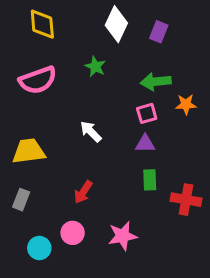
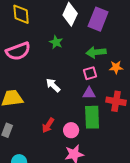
purple rectangle: (159, 32) -> (98, 19), size x1.6
green rectangle: (150, 180) -> (92, 117), size x1.6
red cross: (186, 200) -> (116, 101), moved
pink circle: (73, 233) -> (71, 130), moved

